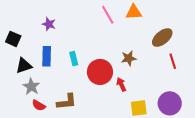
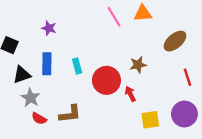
red line: (173, 61) -> (187, 77), moved

